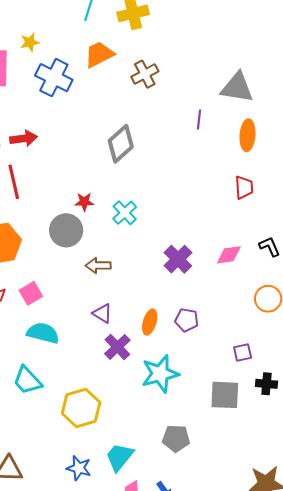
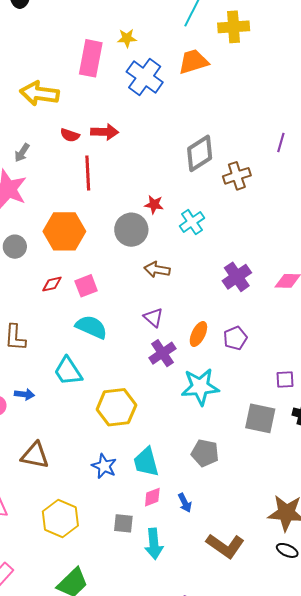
brown cross: (145, 74) -> (237, 176), moved
purple pentagon: (187, 320) -> (235, 338), turned 30
cyan trapezoid: (119, 457) -> (146, 462), turned -64

